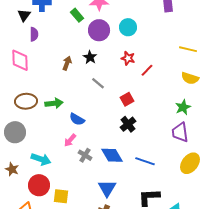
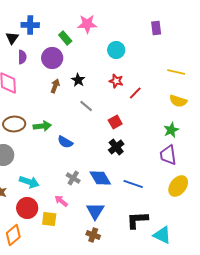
purple circle: (99, 30) -> (52, 58), moved
pink arrow: (70, 140) -> (61, 201), moved, turned 88

